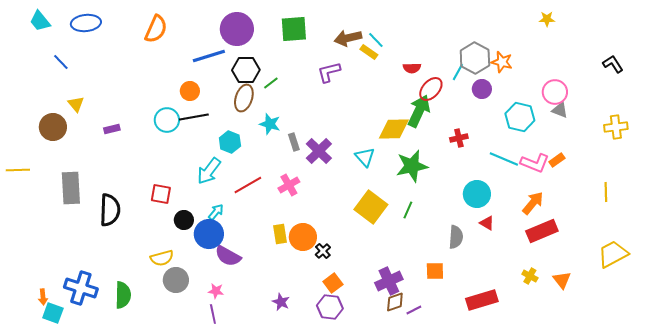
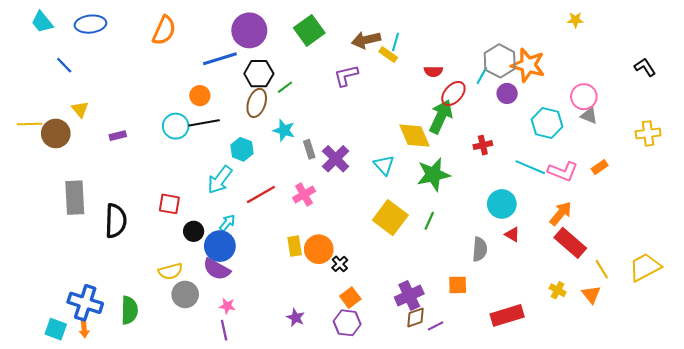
green square: (294, 29) -> (309, 30), turned -32
cyan line: (376, 40) -> (396, 42), turned 60
orange star: (502, 62) -> (528, 65), size x1.5
yellow diamond: (394, 129) -> (414, 136), turned 68
orange rectangle: (557, 160) -> (600, 167), moved
yellow line: (18, 170) -> (29, 124), moved
yellow line: (606, 192) -> (602, 269), moved, turned -30
red rectangle: (542, 231) -> (570, 243), turned 64
purple semicircle: (228, 256) -> (217, 269), moved
orange arrow: (43, 297) -> (84, 329), moved

